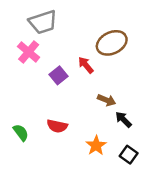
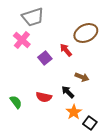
black arrow: (123, 120) -> (68, 92), moved
black square: (129, 155) -> (90, 123), moved

